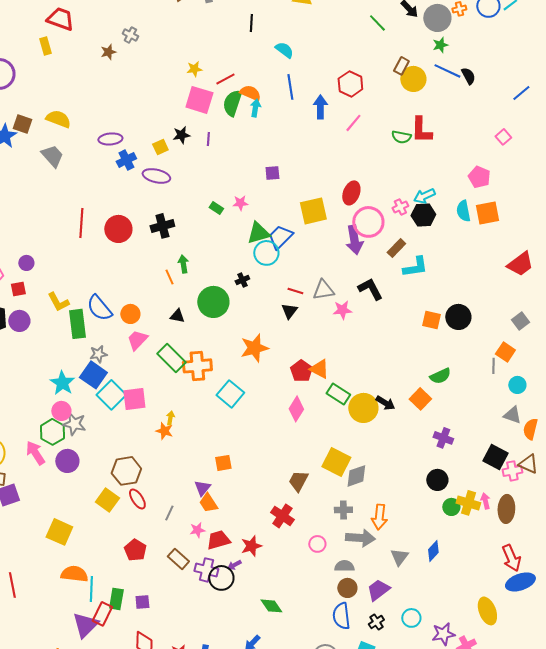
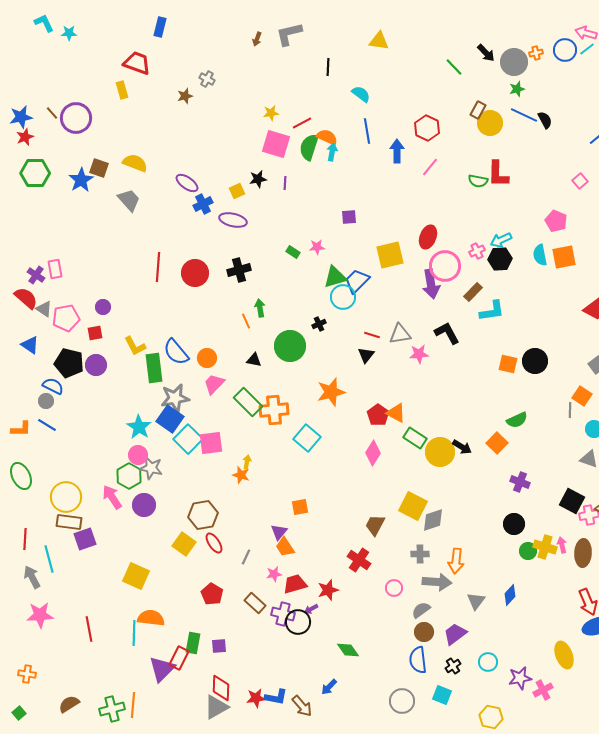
purple ellipse: (110, 139) -> (187, 183), turned 40
gray star: (98, 354) -> (175, 398), size x1.6
gray semicircle: (344, 566) -> (421, 610), turned -36
cyan line: (91, 589) -> (134, 633), moved

